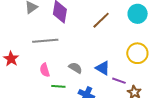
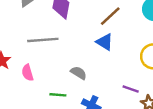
blue triangle: (103, 68) -> (105, 42), moved
pink semicircle: (45, 70) -> (27, 73), moved

